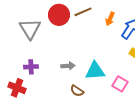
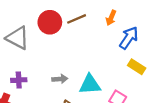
orange arrow: (110, 19) -> (111, 18), moved
gray triangle: (30, 29) -> (18, 38), turned -30

